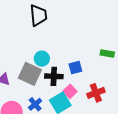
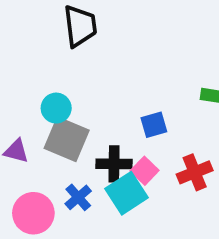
cyan circle: (42, 59) -> (56, 108), moved
black cross: (54, 76) -> (114, 164), moved

